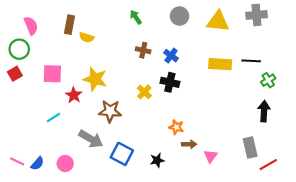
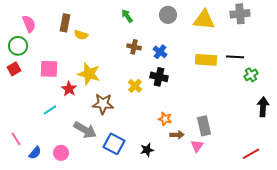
black arrow: (264, 111) -> (263, 107), moved
gray rectangle: (250, 147) -> (204, 126), moved
pink line: (17, 161) -> (16, 139), moved, turned 32

